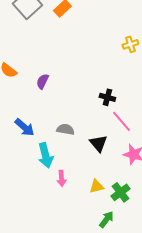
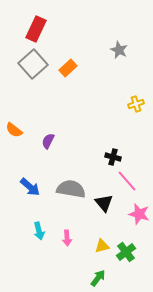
gray semicircle: (65, 129) -> (71, 189), size x1.6
cyan arrow: (45, 155) -> (39, 231), moved, size x0.7
green arrow: (106, 219) -> (98, 278), moved

